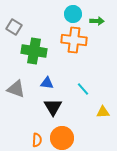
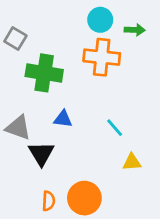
black triangle: (53, 107) -> (41, 153), moved
yellow triangle: (103, 112) -> (132, 162), moved

